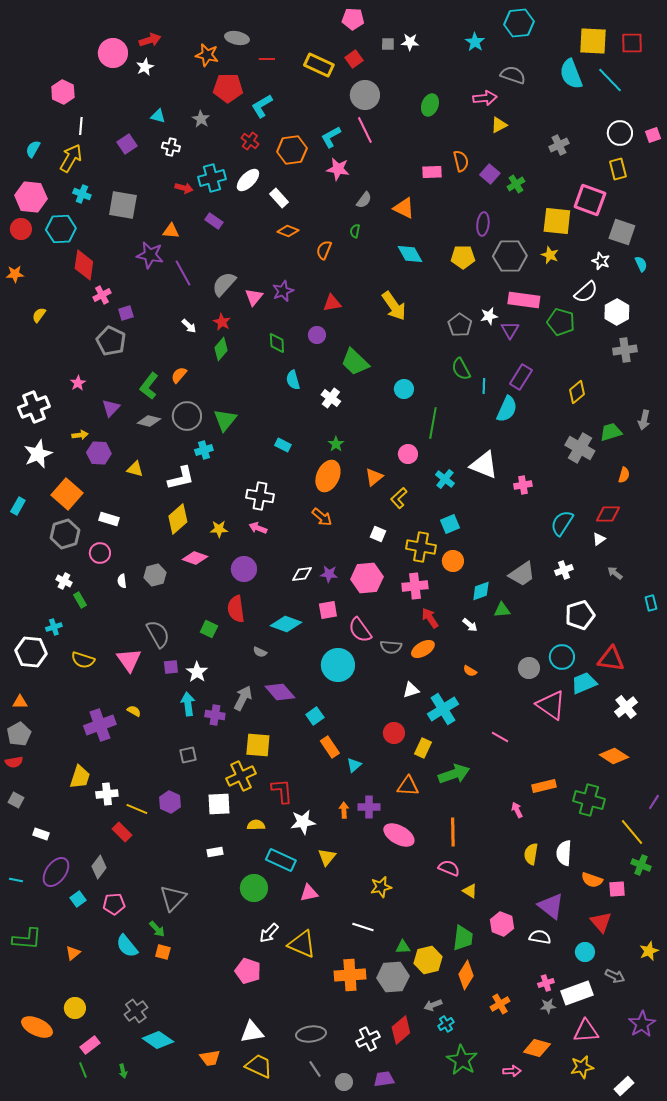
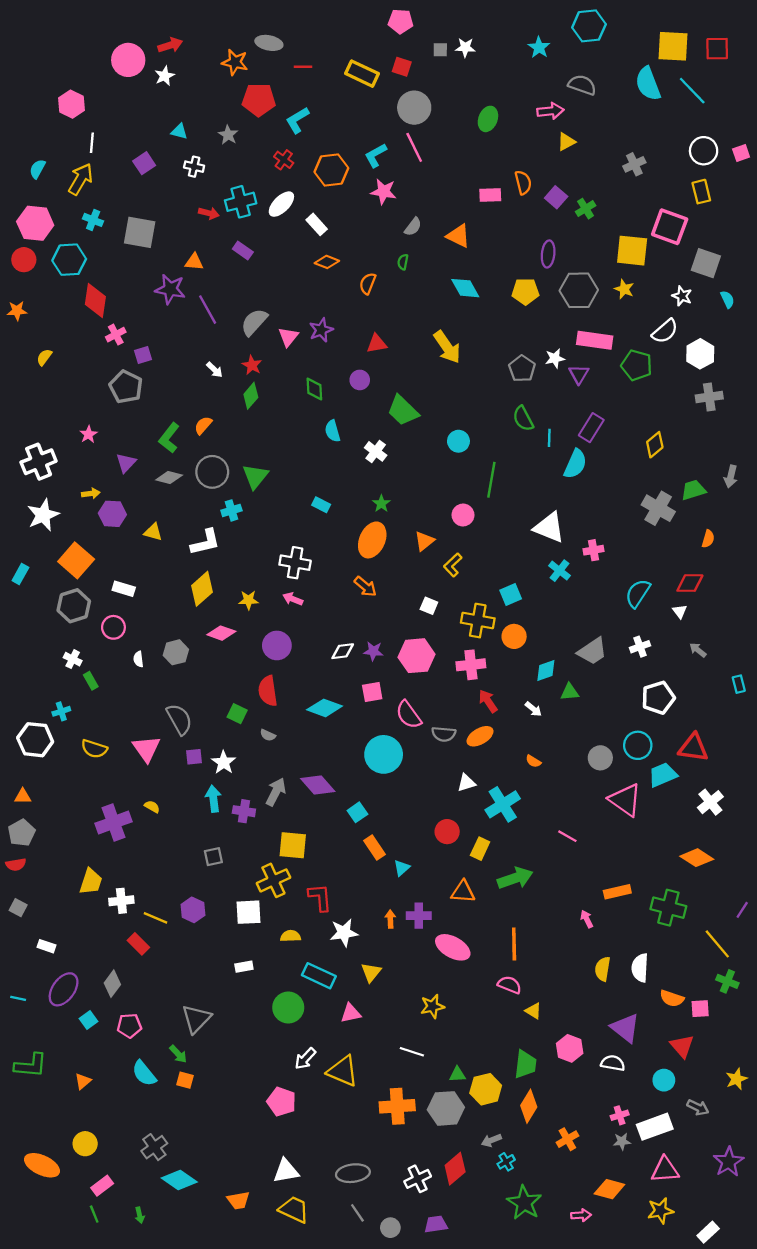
red square: (354, 59) -> (402, 67), turned -36
cyan cross: (445, 479) -> (559, 571), moved
white triangle: (599, 539) -> (680, 611), turned -32
gray semicircle: (260, 652) -> (268, 735), moved

